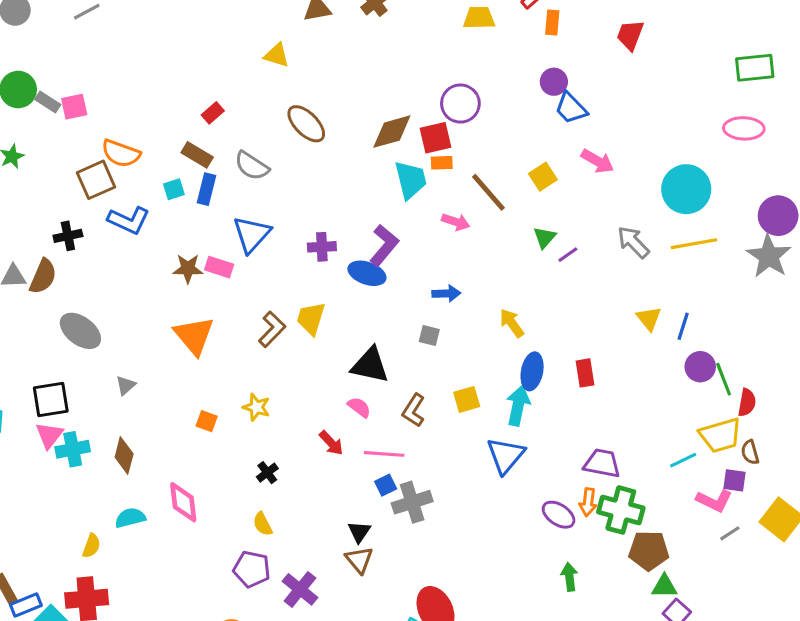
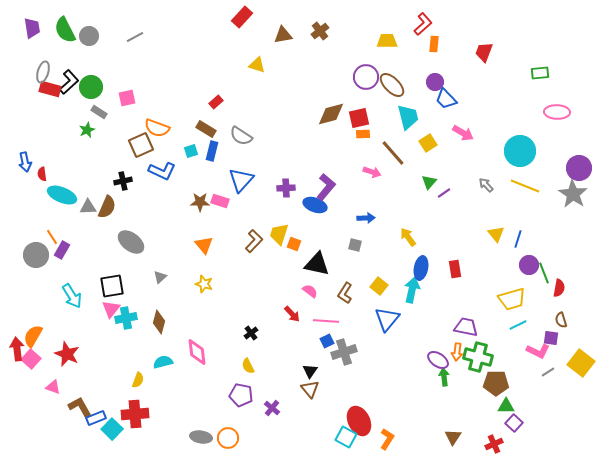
green rectangle: (755, 68) -> (540, 73), moved, size x0.7
gray rectangle: (48, 102) -> (99, 112), moved
purple circle: (460, 104) -> (366, 77), moved
brown ellipse: (306, 124) -> (392, 85), moved
cyan trapezoid: (411, 180) -> (408, 117), moved
gray arrow: (633, 242) -> (486, 185), size x0.7
yellow line: (694, 244) -> (525, 186), turned 32
orange triangle: (194, 336) -> (204, 245), size x0.7
yellow square: (467, 399) -> (379, 286), turned -36
yellow star: (256, 407) -> (204, 284), moved
orange square: (207, 421) -> (294, 244), moved
yellow trapezoid: (720, 435) -> (512, 299), moved
blue triangle: (506, 455) -> (387, 319), moved
green arrow: (569, 577) -> (444, 377), moved
purple cross: (300, 589) -> (272, 408), size x0.7

